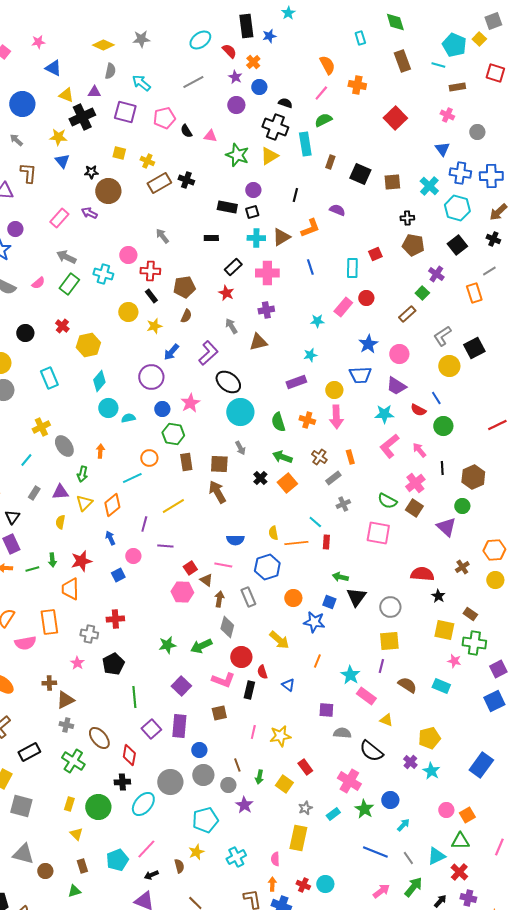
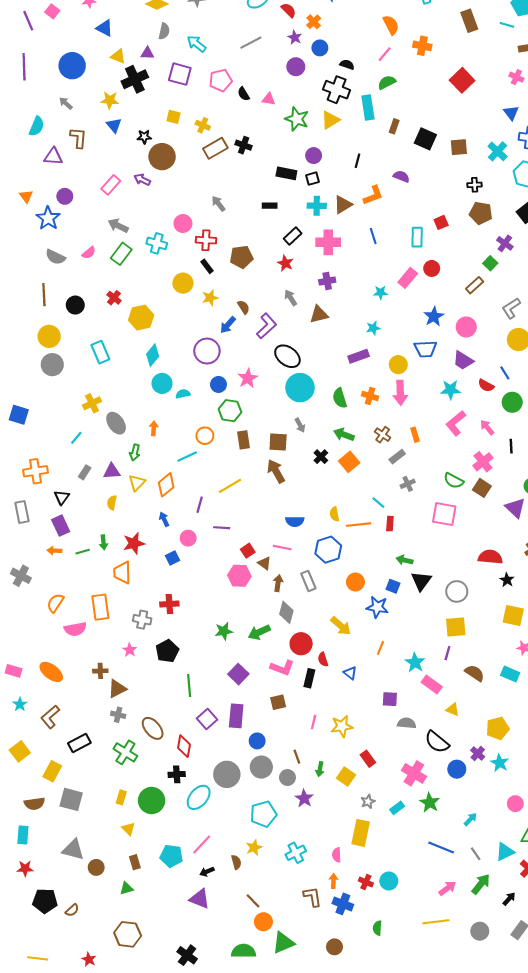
brown semicircle: (186, 316) -> (244, 307), moved, turned -56
blue circle: (390, 800) -> (457, 769), moved
cyan pentagon: (117, 860) -> (171, 856), turned 30

